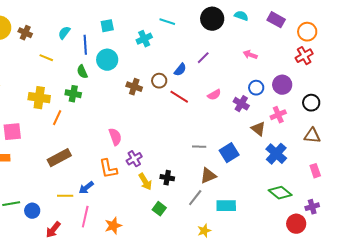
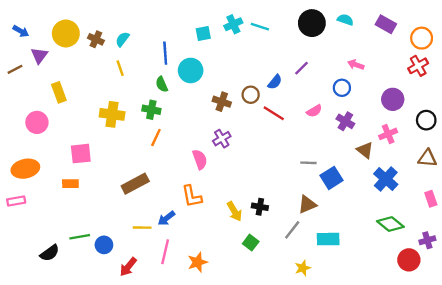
cyan square: (107, 26) -> (203, 33), moved
cyan semicircle: (64, 33) -> (122, 39), moved
cyan cross: (144, 39) -> (233, 24), moved
yellow line: (46, 58) -> (120, 68), turned 48
blue circle: (256, 88) -> (342, 88), moved
orange line: (57, 118) -> (156, 137), moved
gray line: (199, 147) -> (308, 163), moved
purple cross: (134, 159) -> (222, 139), moved

